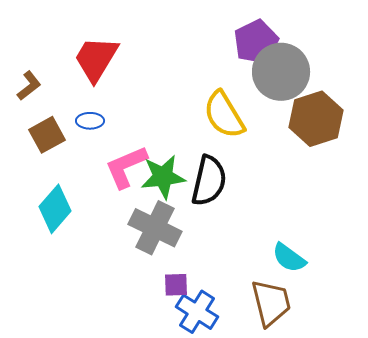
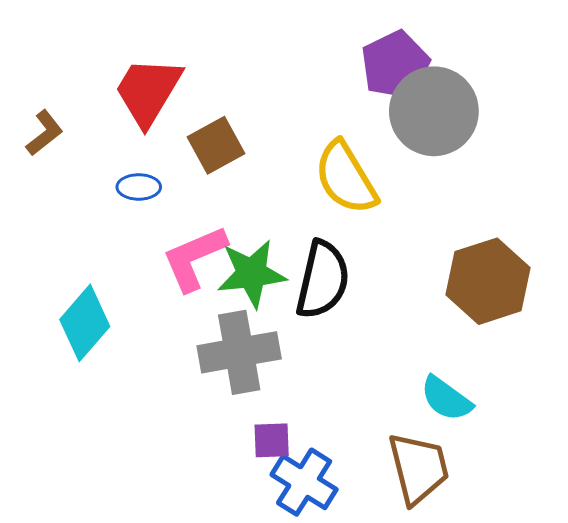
brown hexagon: (316, 119) -> (488, 281), moved
brown square: (47, 135) -> (216, 145), moved
gray cross: (155, 228) -> (239, 352), turned -36

